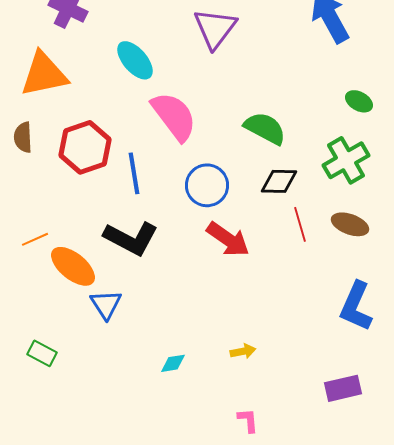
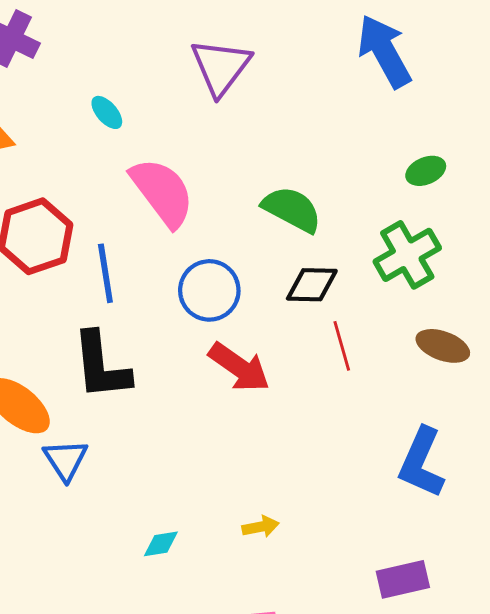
cyan ellipse: (135, 60) -> (107, 112), size x0.6
green ellipse: (359, 101) -> (426, 171), turned -52
brown ellipse: (350, 224) -> (443, 346), moved
black L-shape: (131, 238) -> (101, 366), turned 56

